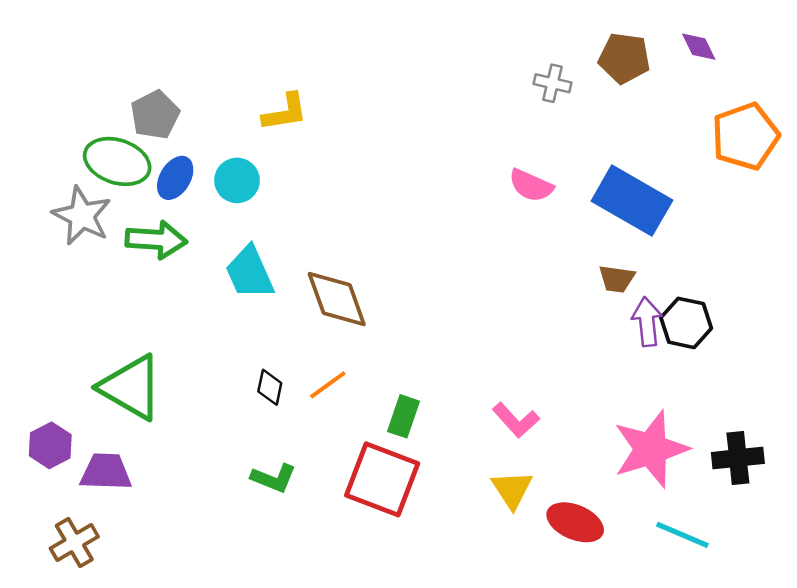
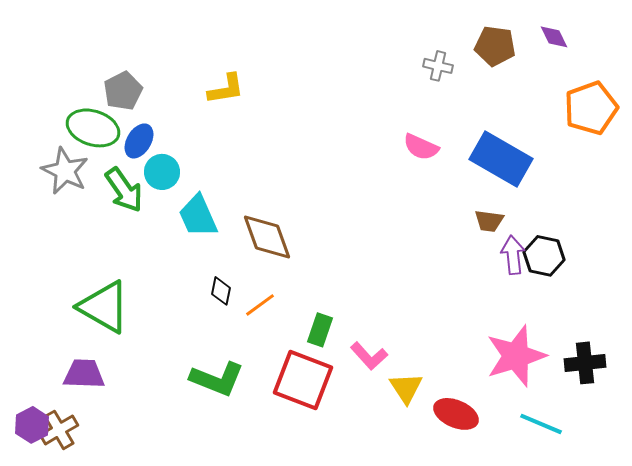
cyan circle: (237, 180) -> (162, 172), moved
green arrow: (156, 240) -> (124, 190), turned 51
black diamond: (270, 387) -> (221, 291), moved
pink L-shape: (516, 420) -> (369, 356), moved
purple hexagon: (50, 445) -> (32, 425), moved
green L-shape: (274, 478) -> (217, 379), size x1.5

